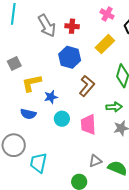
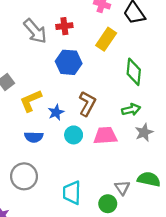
brown L-shape: (87, 86) -> (87, 104), moved
pink trapezoid: (88, 125) -> (105, 136), turned 100
gray triangle: (95, 161) -> (122, 188), moved, turned -32
cyan trapezoid: (38, 163) -> (72, 193), moved

